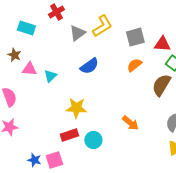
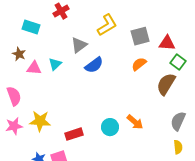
gray triangle: (77, 33) -> (79, 45), moved
cyan triangle: (50, 76) -> (55, 64), moved
yellow star: (76, 108) -> (40, 121), moved
cyan circle: (93, 140) -> (110, 127), moved

